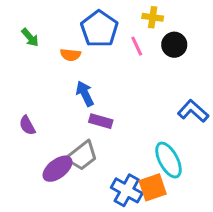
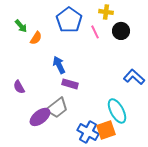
orange semicircle: (70, 55) -> (36, 38), moved, turned -64

